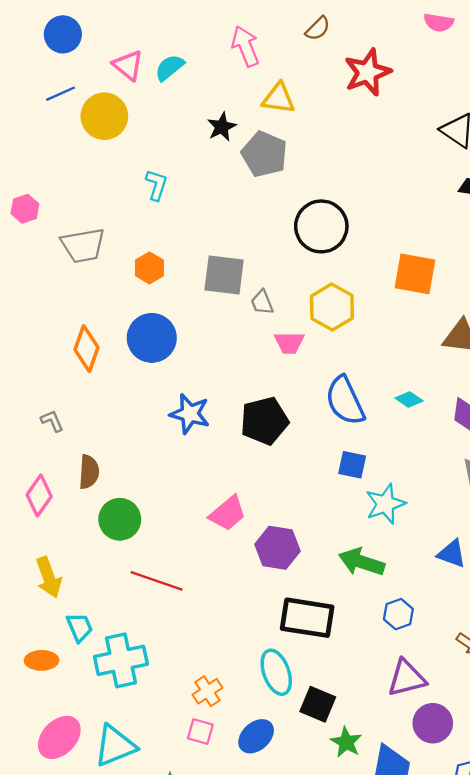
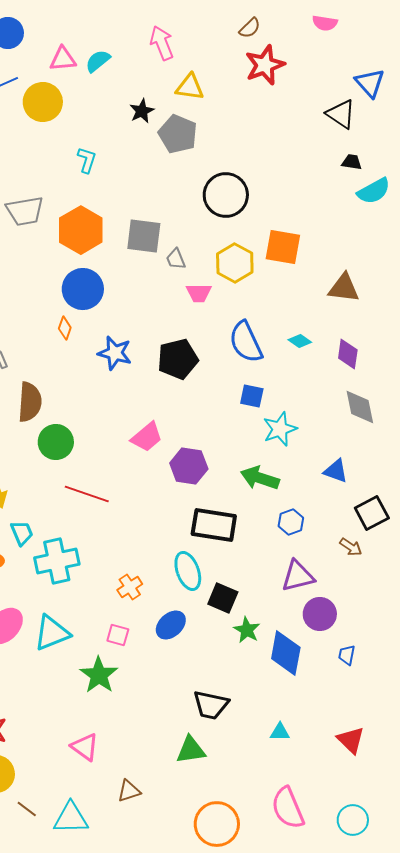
brown semicircle: (318, 28) -> (250, 28), moved
pink triangle: (128, 65) -> (63, 59), turned -44
orange hexagon: (149, 268) -> (81, 230), size x1.8
orange square: (415, 274) -> (283, 247), moved
orange diamond: (87, 349) -> (65, 328), moved, size x0.6
brown semicircle: (89, 472) -> (30, 402), size x1.4
pink square: (200, 732) -> (118, 635), moved

